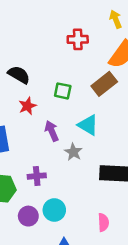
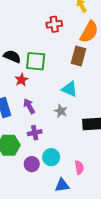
brown rectangle: (104, 84) -> (78, 56), turned -30
green square: (63, 91) -> (36, 61), moved, size x1.5
purple arrow: (52, 131) -> (29, 106), moved
pink semicircle: (103, 222) -> (79, 167), moved

